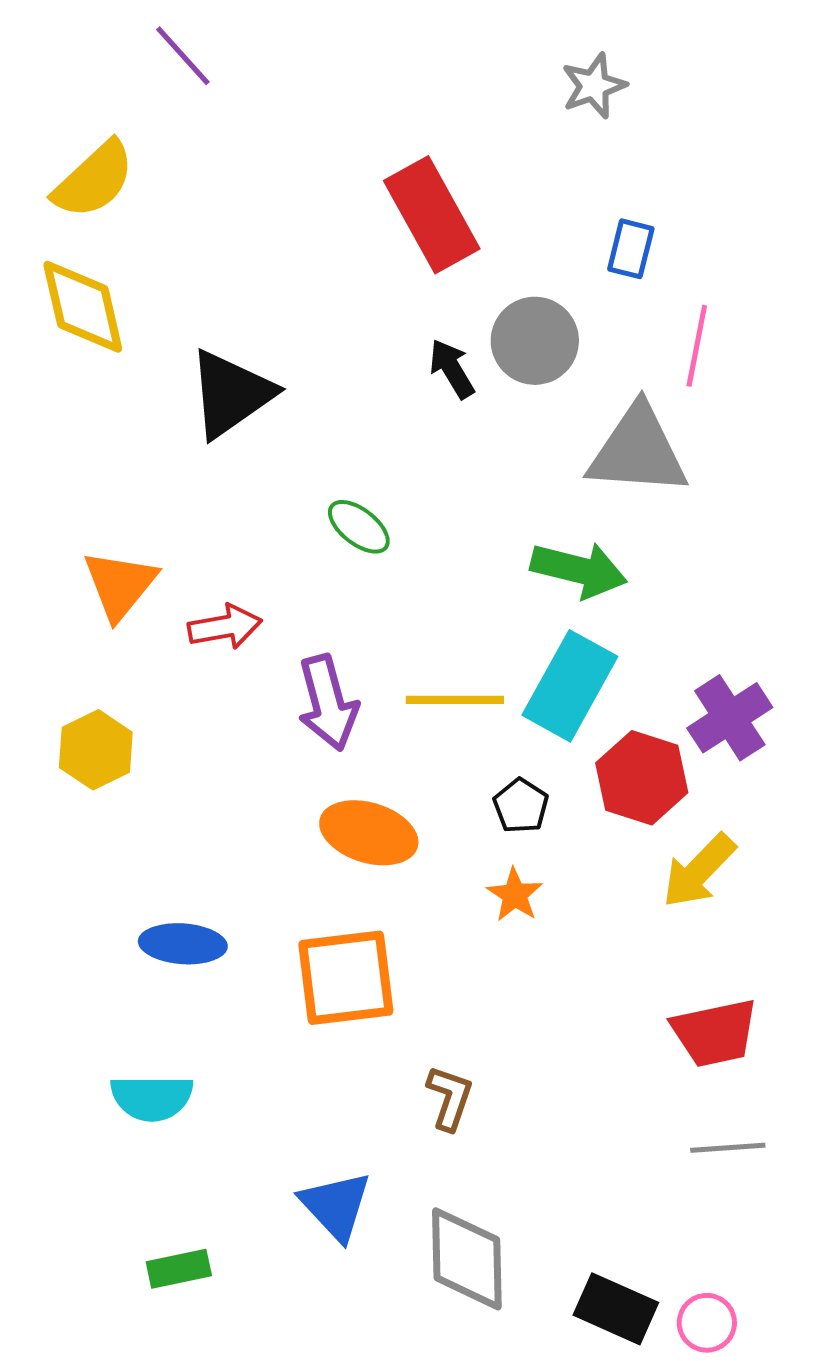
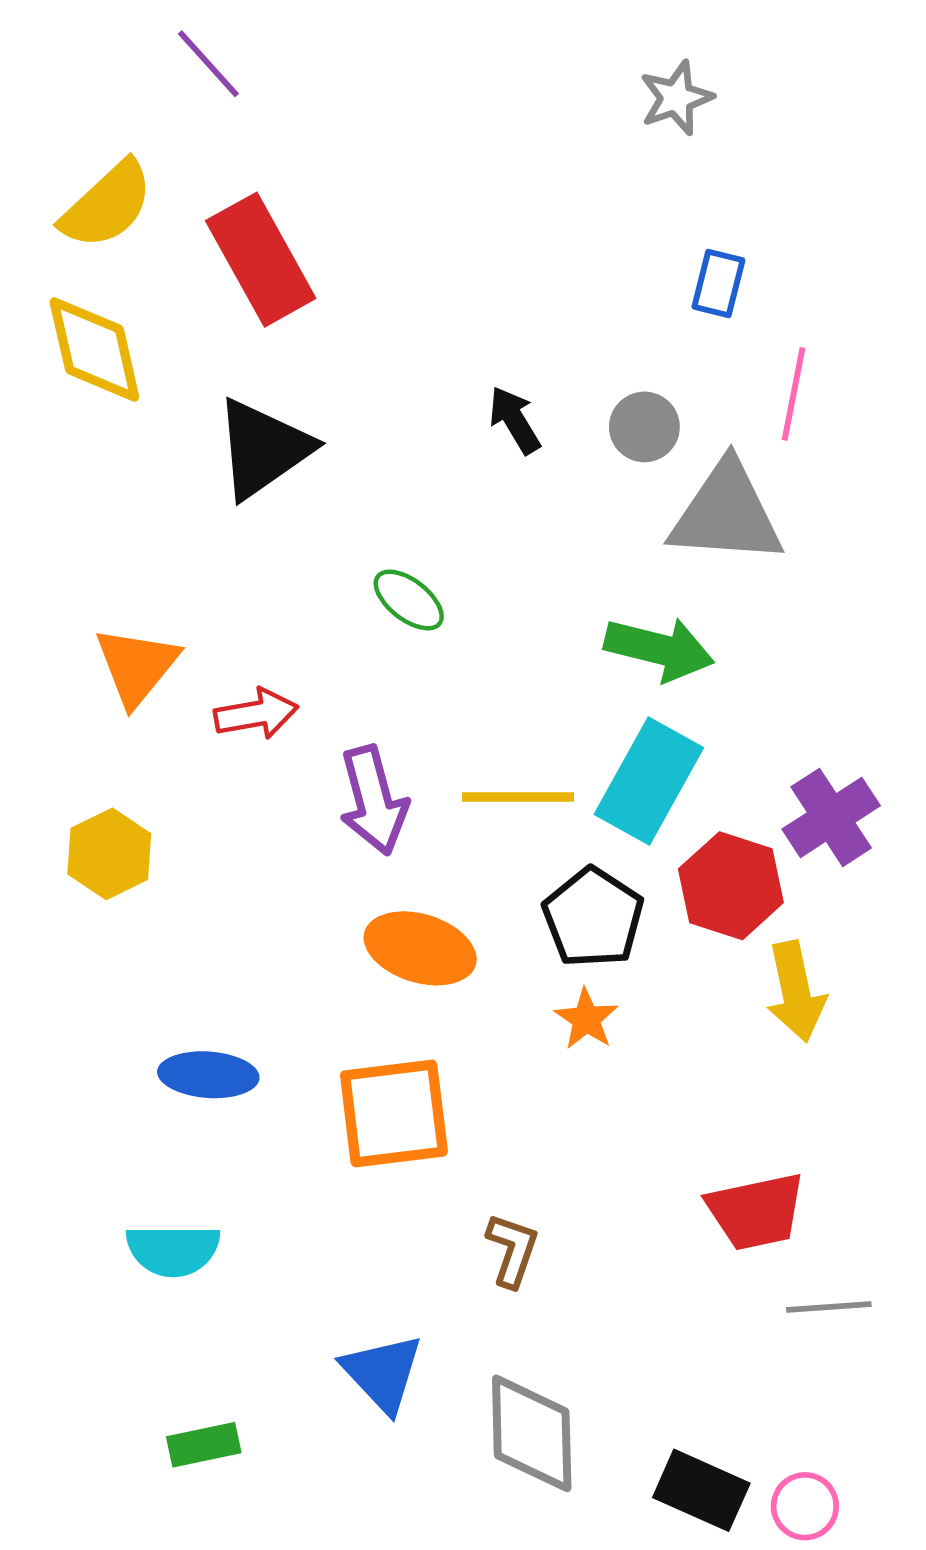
red rectangle: (432, 215) -> (261, 260), moved
gray circle: (535, 341) -> (644, 427), moved, size x0.7
black pentagon: (521, 806) -> (593, 918), size x1.6
yellow arrow: (699, 871) -> (796, 992), turned -56
red trapezoid: (715, 1033) -> (756, 1211), moved

